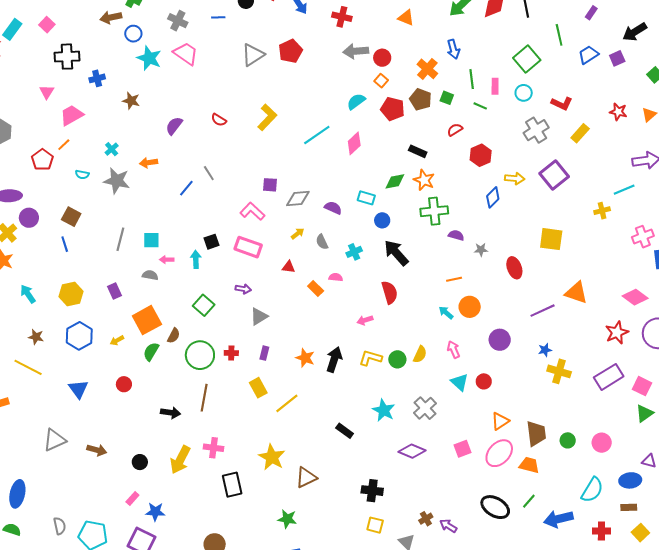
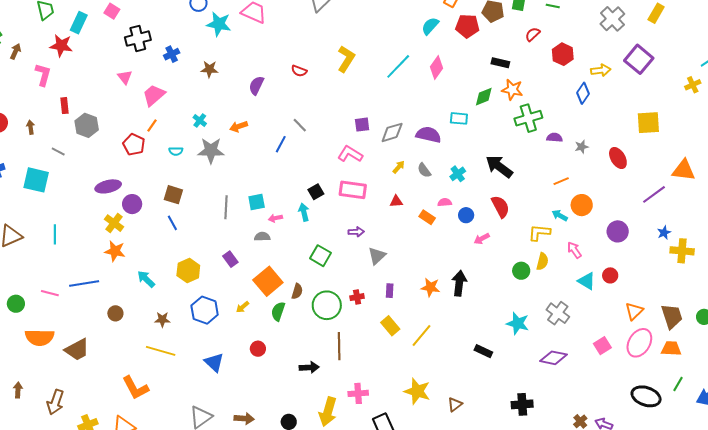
purple semicircle: (333, 208) -> (428, 135), size x1.4
blue circle: (382, 220) -> (466, 215), moved
yellow L-shape: (370, 358) -> (539, 233), moved
brown triangle: (306, 477) -> (455, 404), size x0.7

